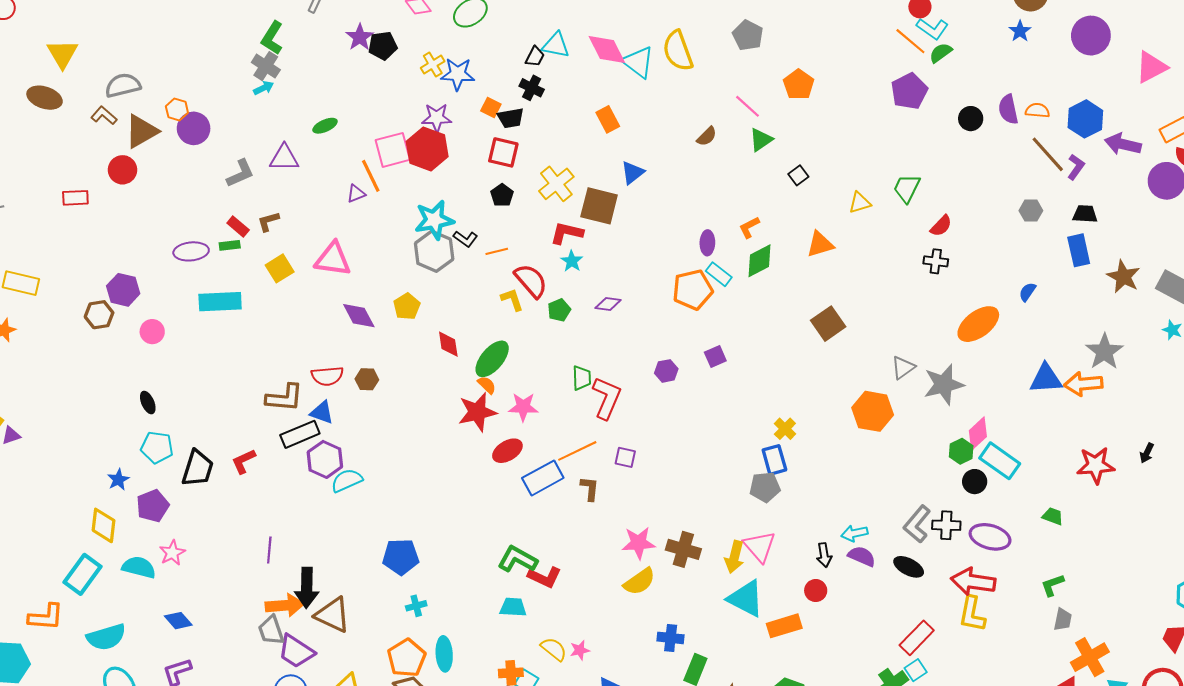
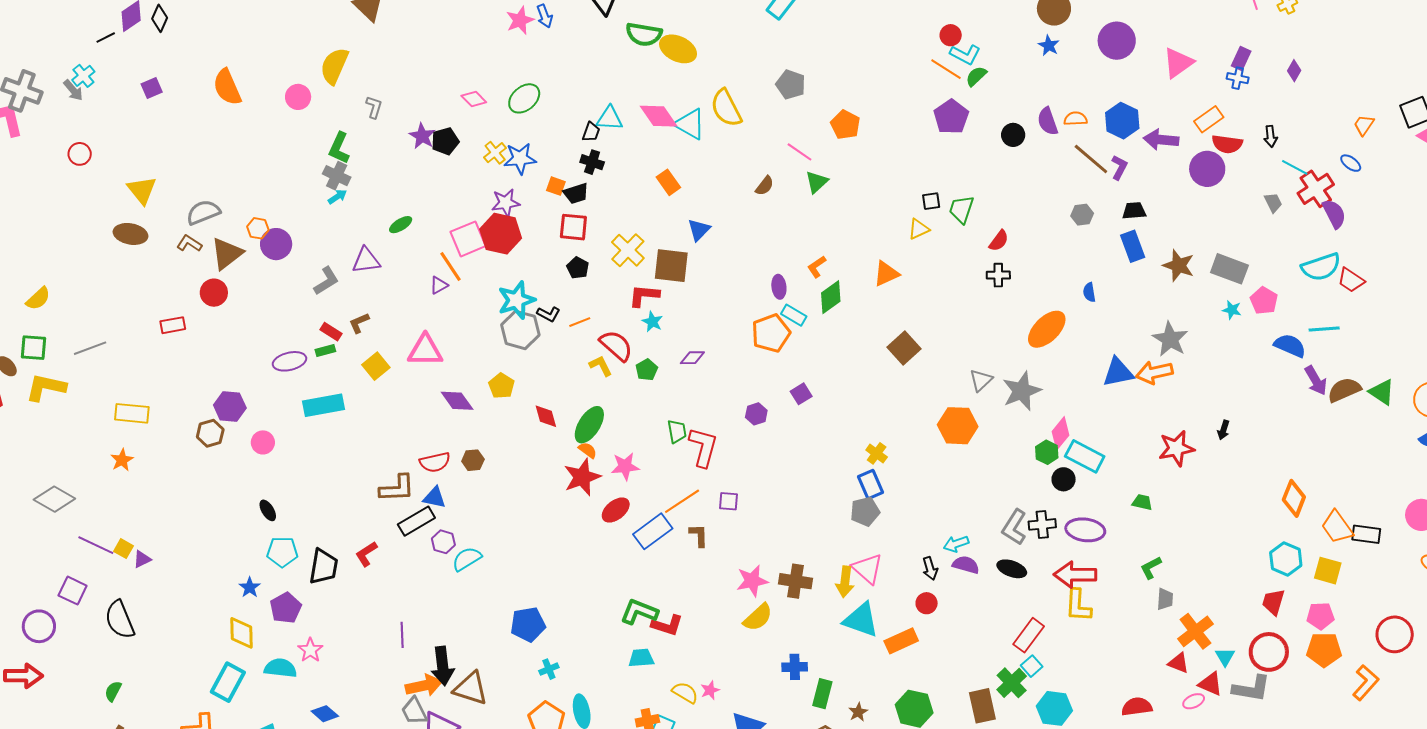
black square: (798, 175) -> (931, 201), moved, turned 36
blue semicircle: (1027, 292) -> (1089, 292), turned -36
purple hexagon: (325, 459) -> (443, 542), size x0.7

